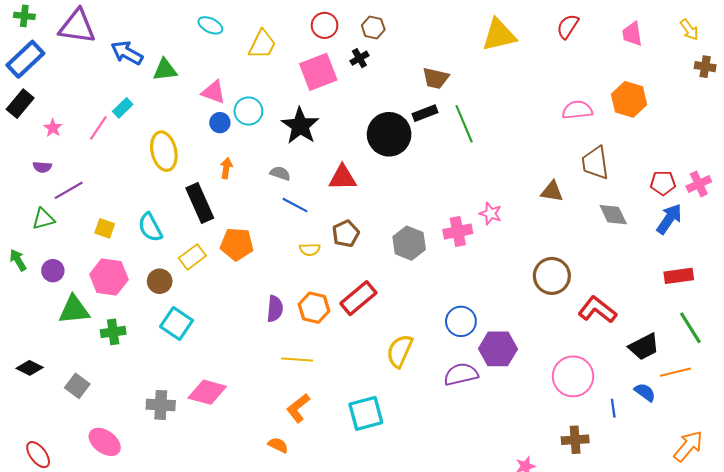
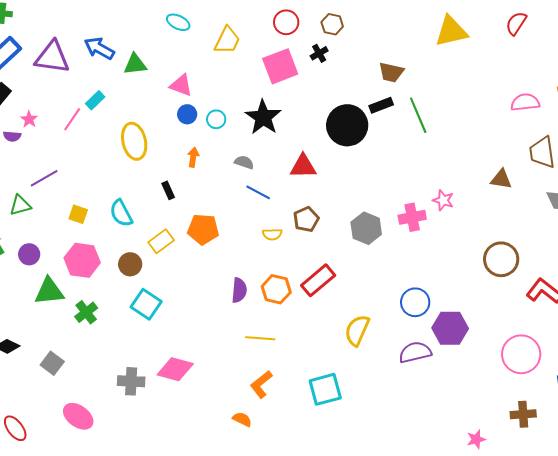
purple triangle: (77, 26) -> (52, 57), moved
cyan circle: (248, 111) -> (216, 119), moved, size x0.7
purple semicircle: (42, 167) -> (12, 136), moved
black rectangle: (200, 203) -> (168, 190), size x0.5
green cross: (113, 332) -> (86, 312), turned -30

